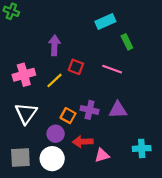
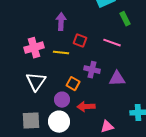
yellow line: (54, 80) -> (61, 53), turned 49
purple cross: (90, 110) -> (92, 70), moved
pink triangle: (102, 155) -> (107, 127), moved

